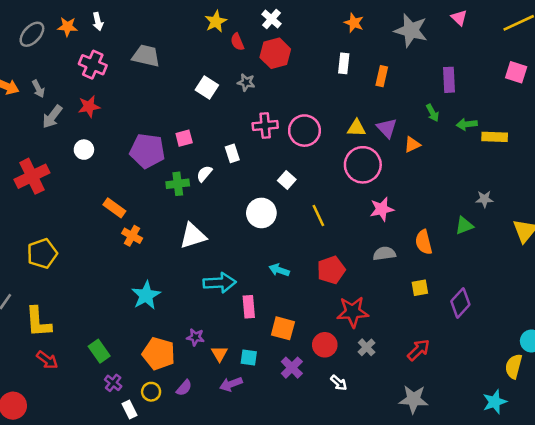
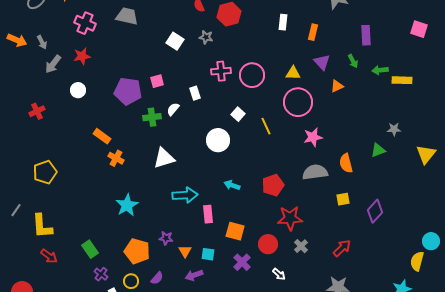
purple triangle: (387, 128) -> (322, 62), moved
red cross: (32, 176) -> (37, 111), size x0.6
yellow line: (318, 215) -> (266, 126), moved
gray semicircle: (384, 254) -> (315, 172), size x1.4

